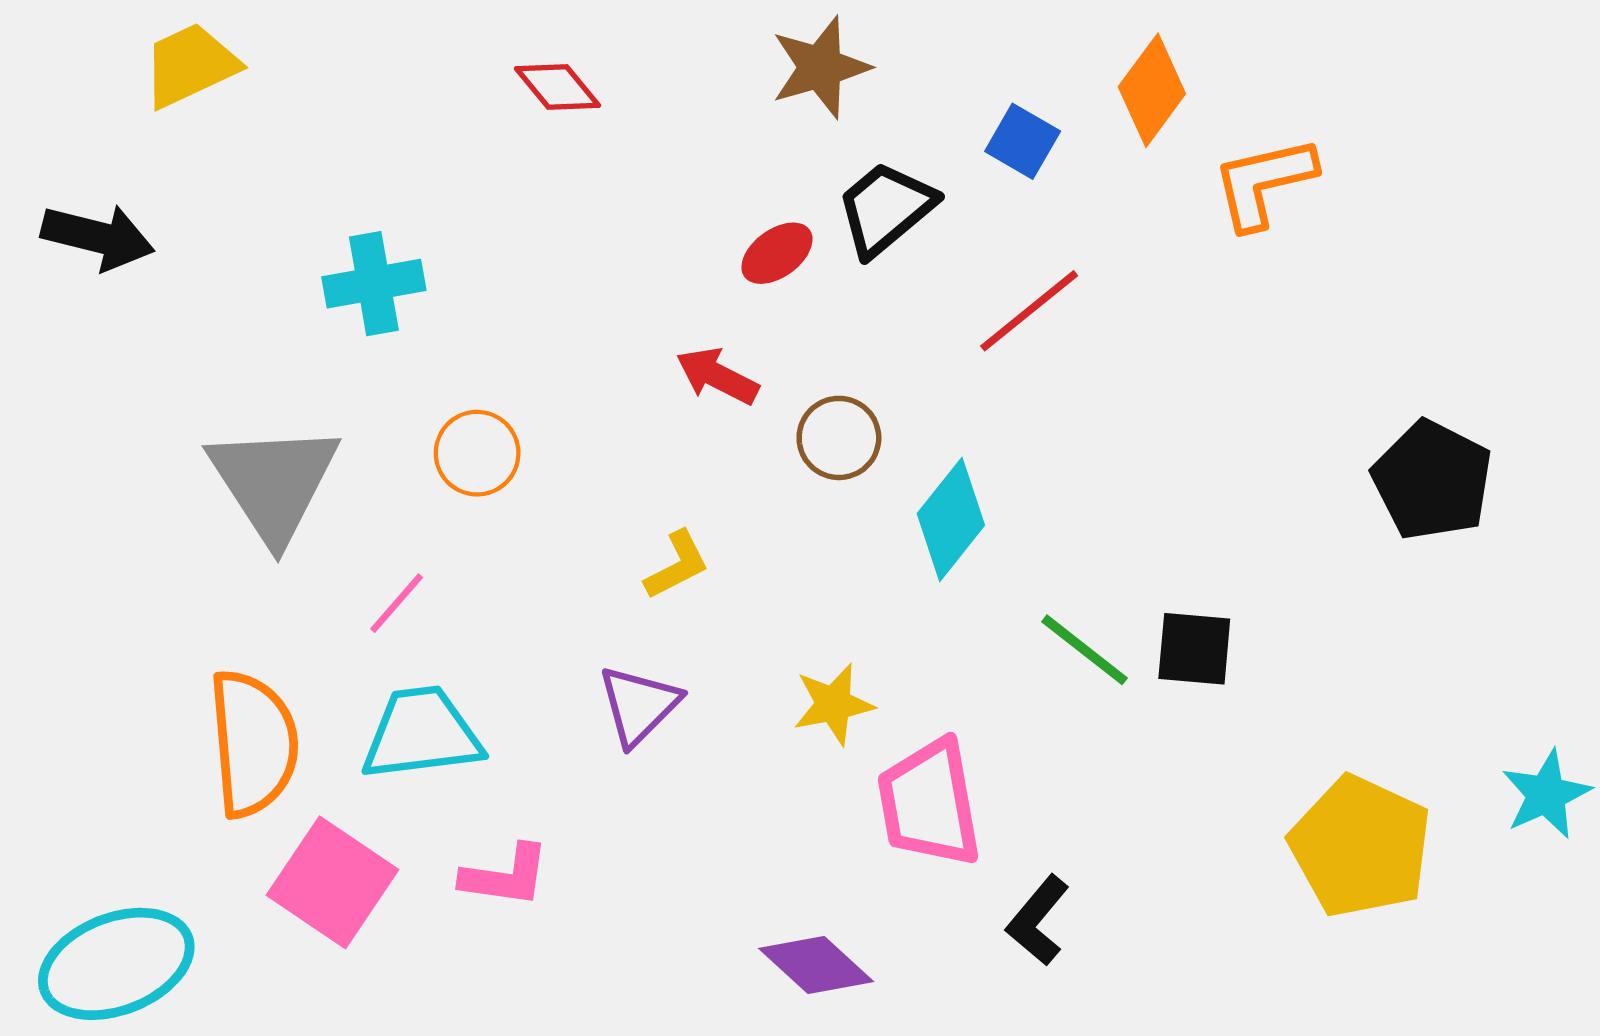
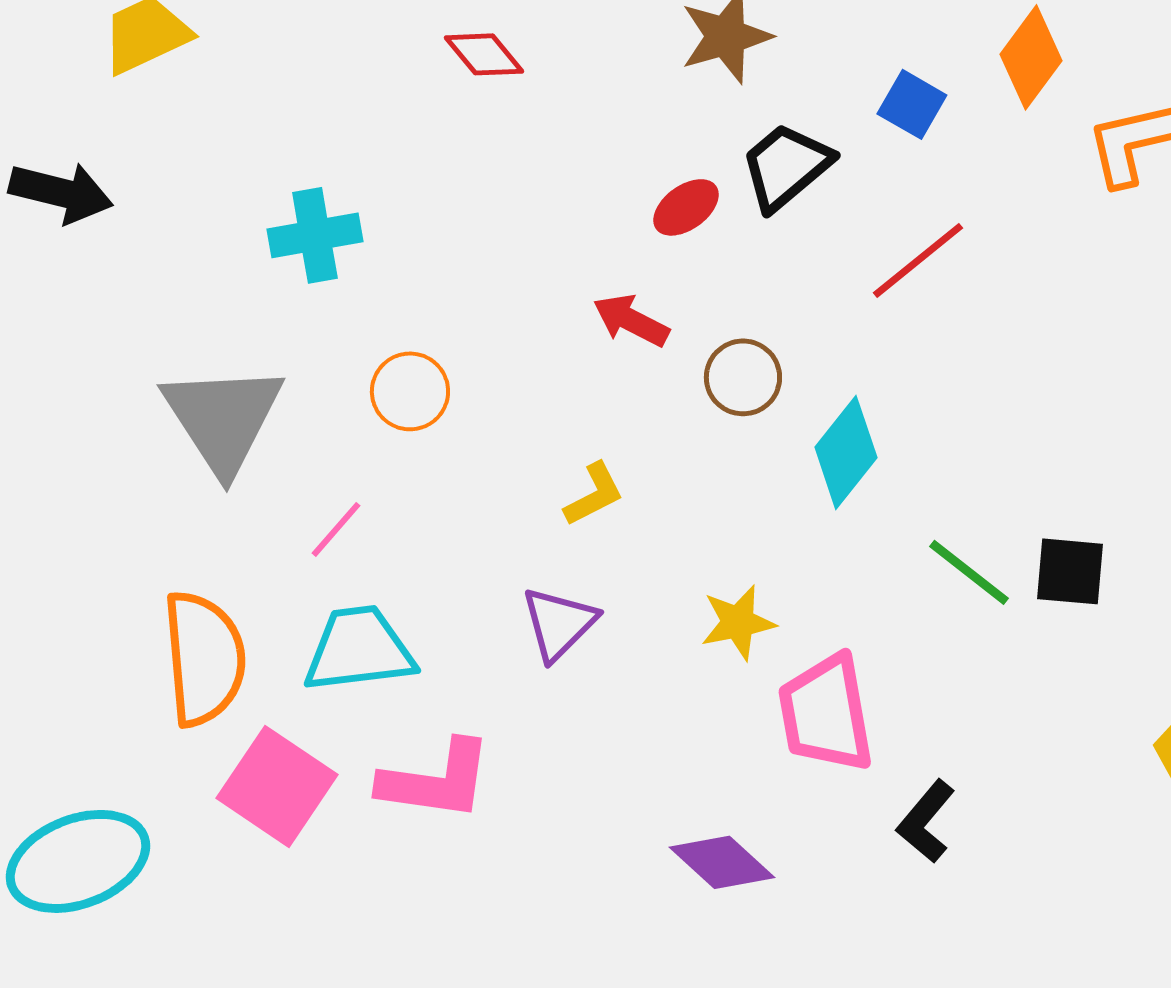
pink L-shape: (505, 876) -> (436, 780), size x1.4

